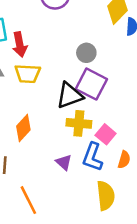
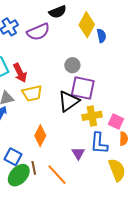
yellow cross: (79, 123) -> (92, 116), moved
pink square: (106, 134) -> (116, 122), moved
purple triangle: (64, 162) -> (78, 153), turned 32
orange line: (28, 200) -> (57, 175), moved

